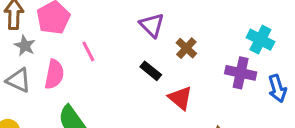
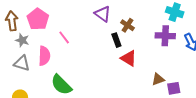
black rectangle: (151, 71) -> (116, 40), moved, turned 40

